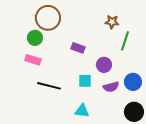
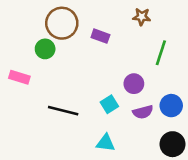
brown star: (112, 22) -> (142, 17), moved
purple rectangle: (78, 48) -> (100, 36), moved
pink rectangle: (33, 60) -> (19, 77), moved
cyan square: (85, 81) -> (109, 104), turned -32

